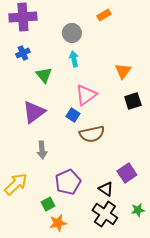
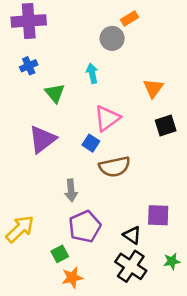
gray circle: (72, 33) -> (112, 38), moved
gray arrow: (42, 150) -> (71, 190), moved
purple square: (127, 173) -> (158, 215), turned 36

